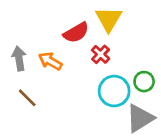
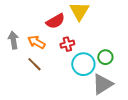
red cross: (101, 54) -> (67, 44), moved, turned 32
brown line: (27, 98) -> (34, 64), moved

